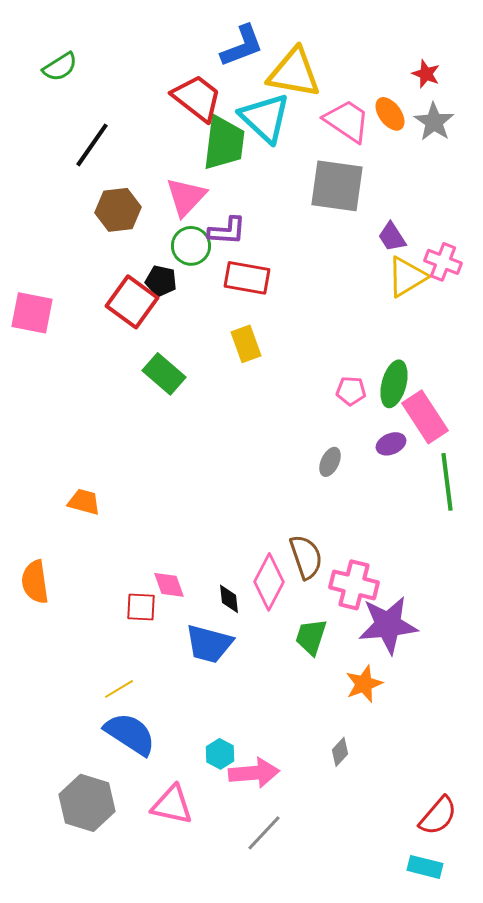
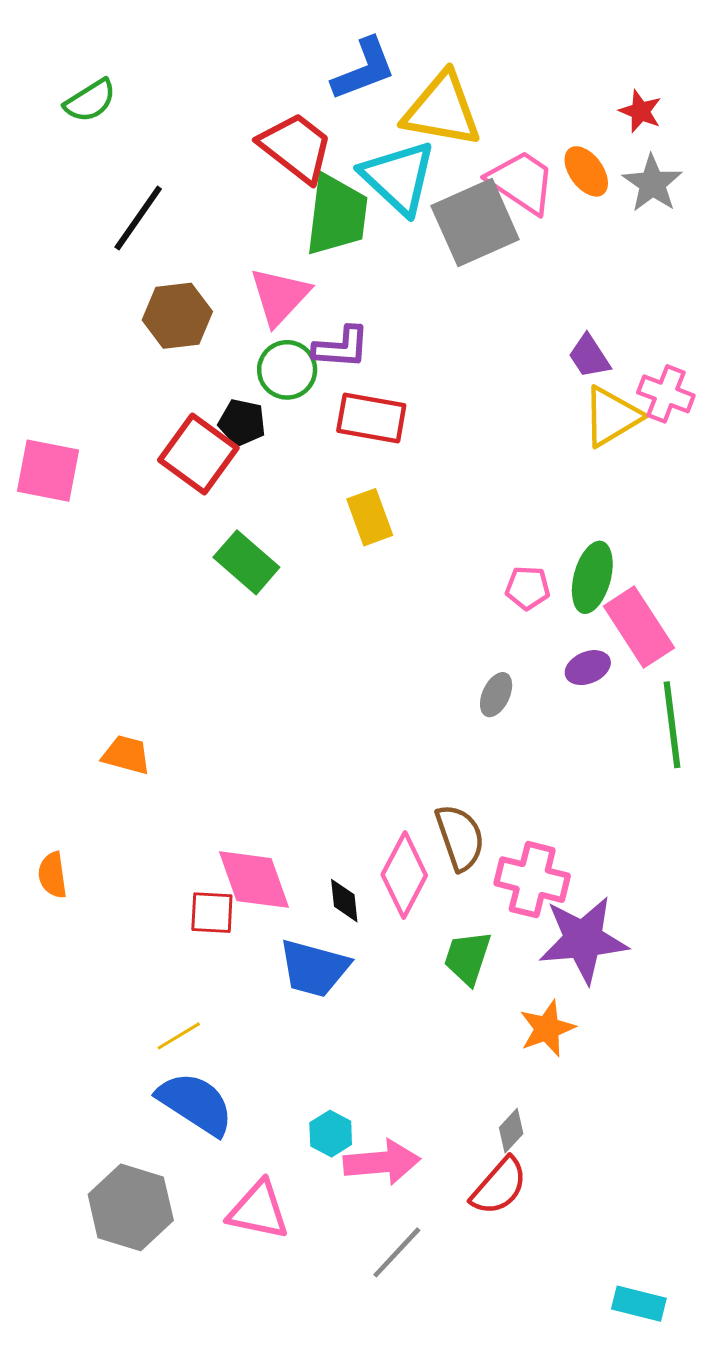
gray square: (337, 186) -> (475, 223), moved, turned -32
orange semicircle: (35, 582) -> (53, 875), size x0.7
pink diamond: (169, 585) -> (254, 880), size x1.6
red semicircle: (438, 816) -> (499, 1186), moved

